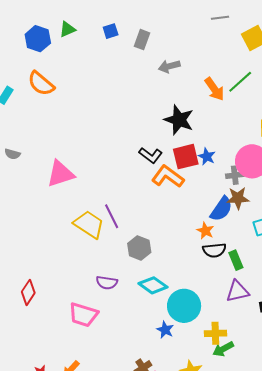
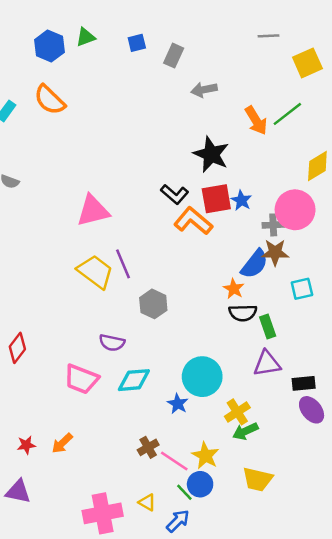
pink triangle: (60, 174) -> (93, 211), moved
cyan diamond: (153, 285) -> (134, 380), moved, turned -44
yellow cross: (215, 333) -> (237, 412), turned -35

